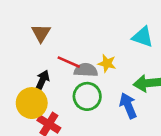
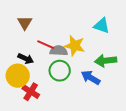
yellow star: (107, 63) -> (75, 46), size x1.5
black arrow: (42, 81) -> (26, 59), turned 91
blue arrow: (128, 106) -> (91, 78), turned -36

